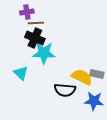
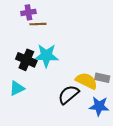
black cross: (35, 38) -> (26, 60), moved
cyan triangle: (21, 73) -> (17, 88), moved, turned 49
black semicircle: (65, 90) -> (68, 95), turned 135

